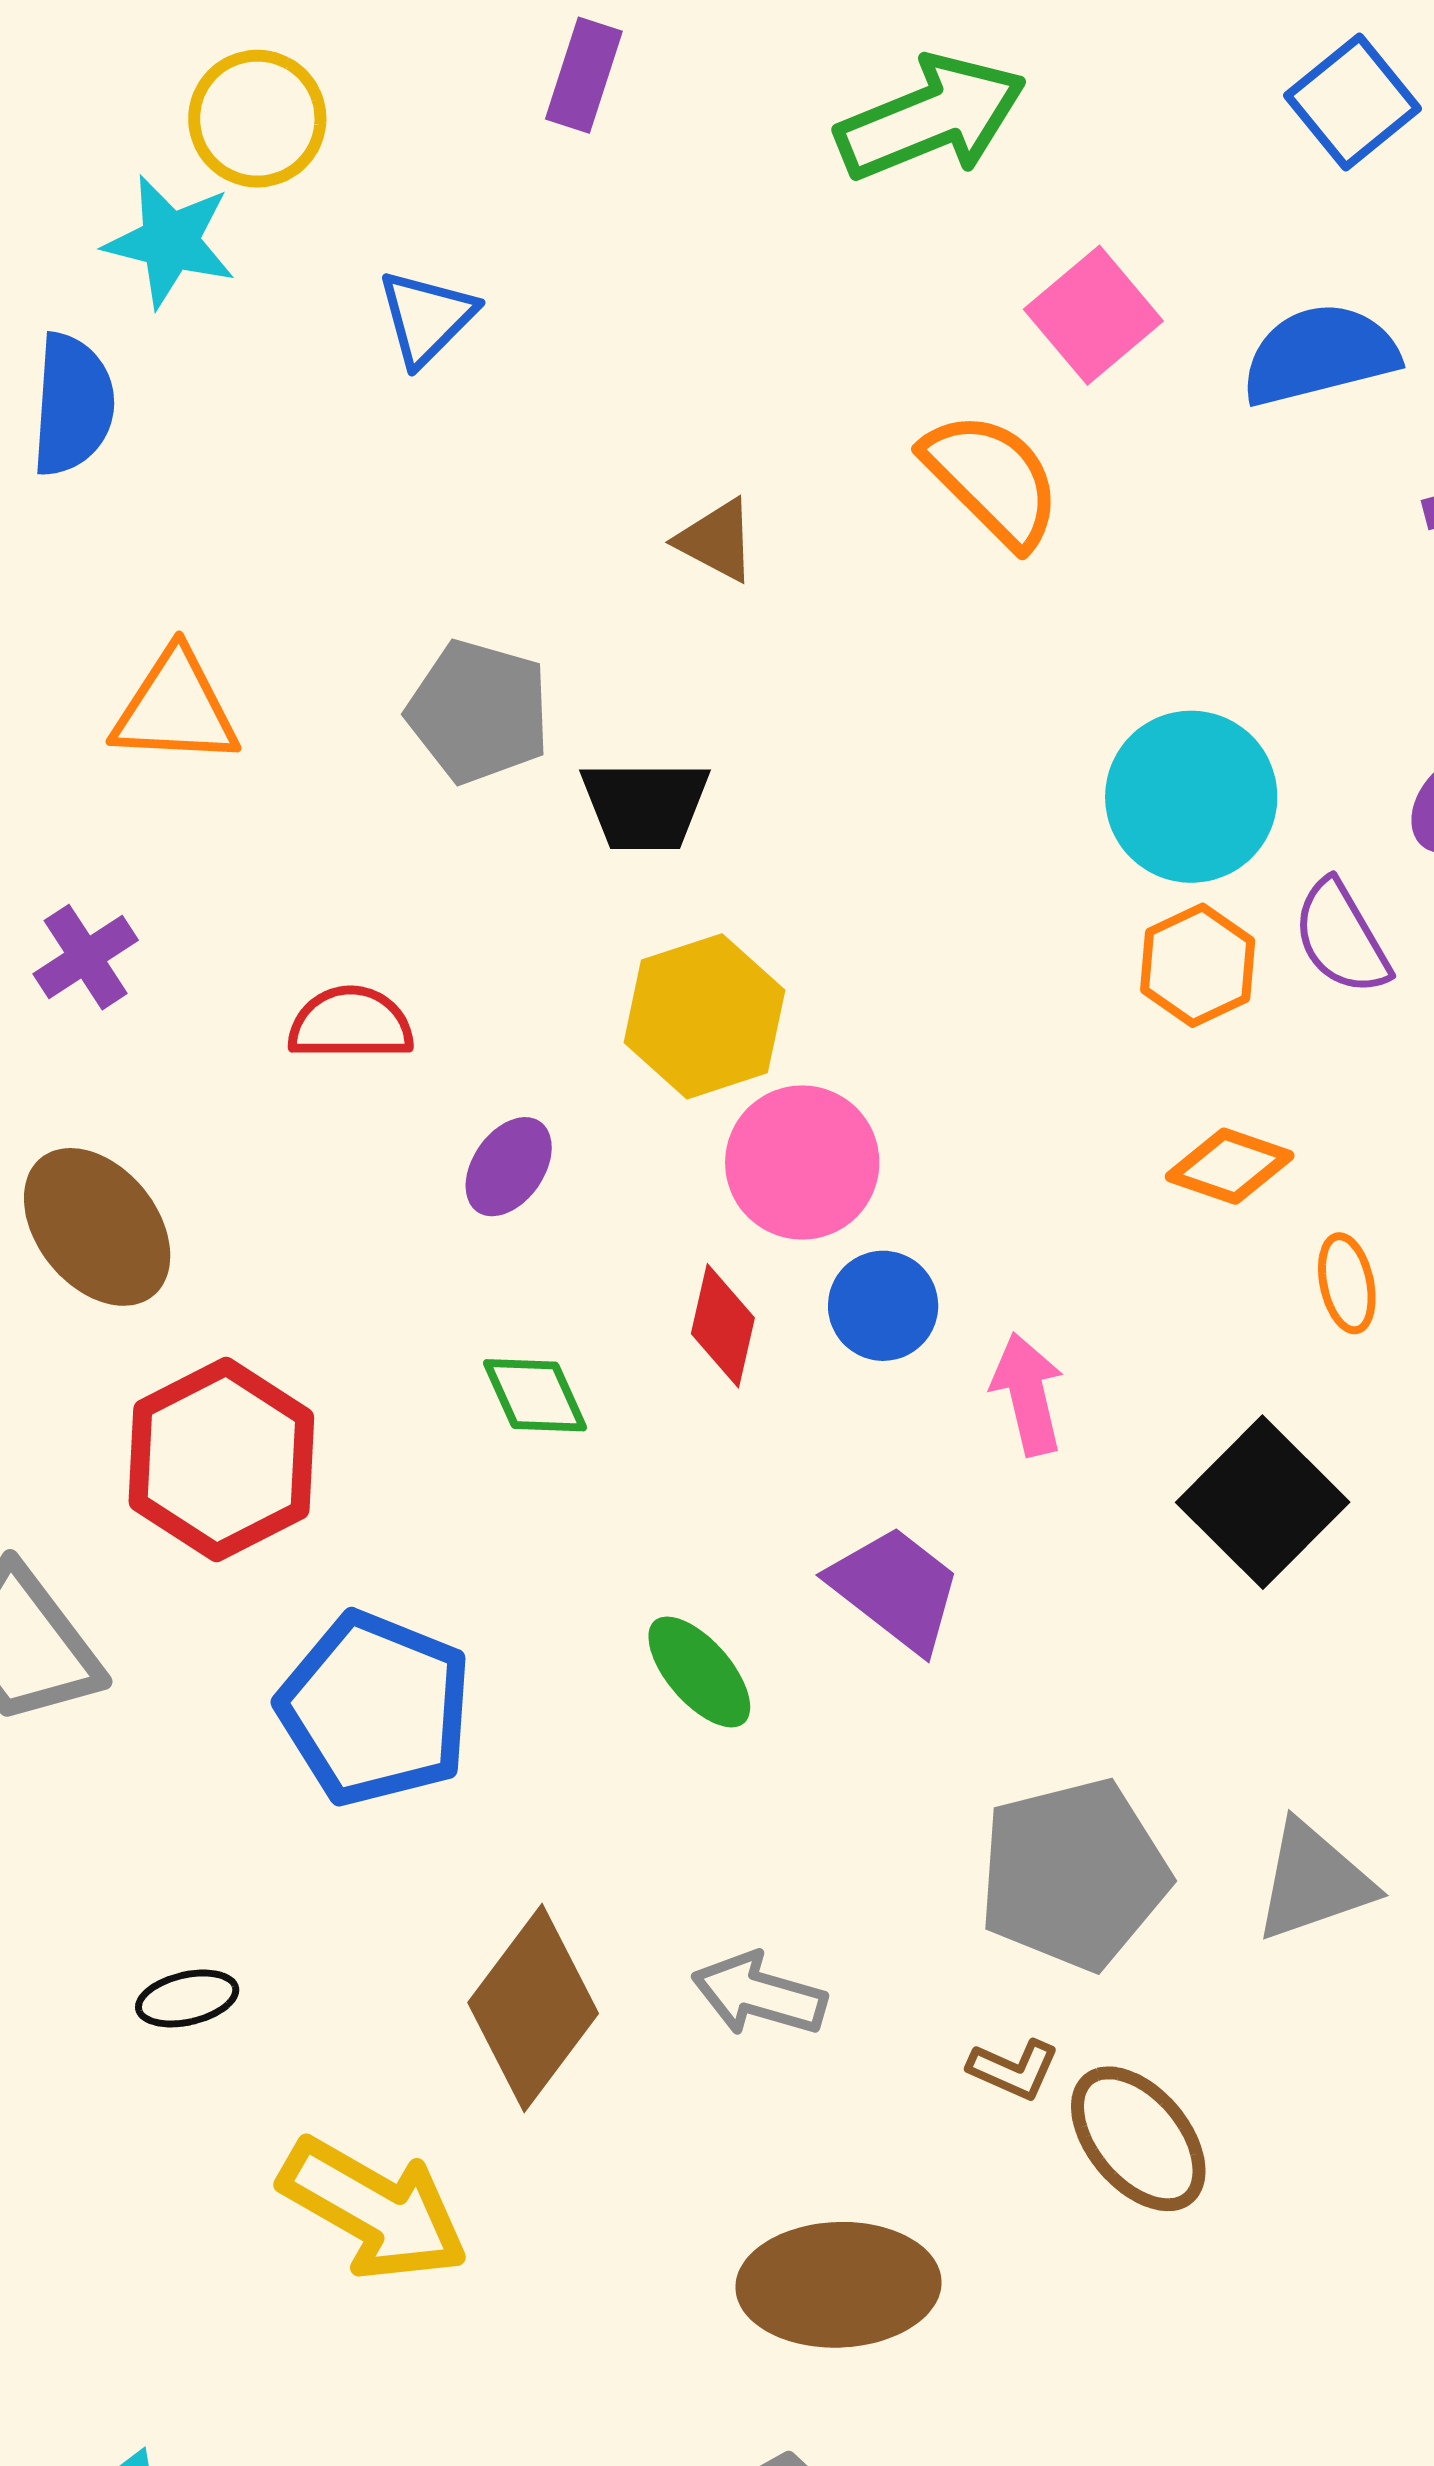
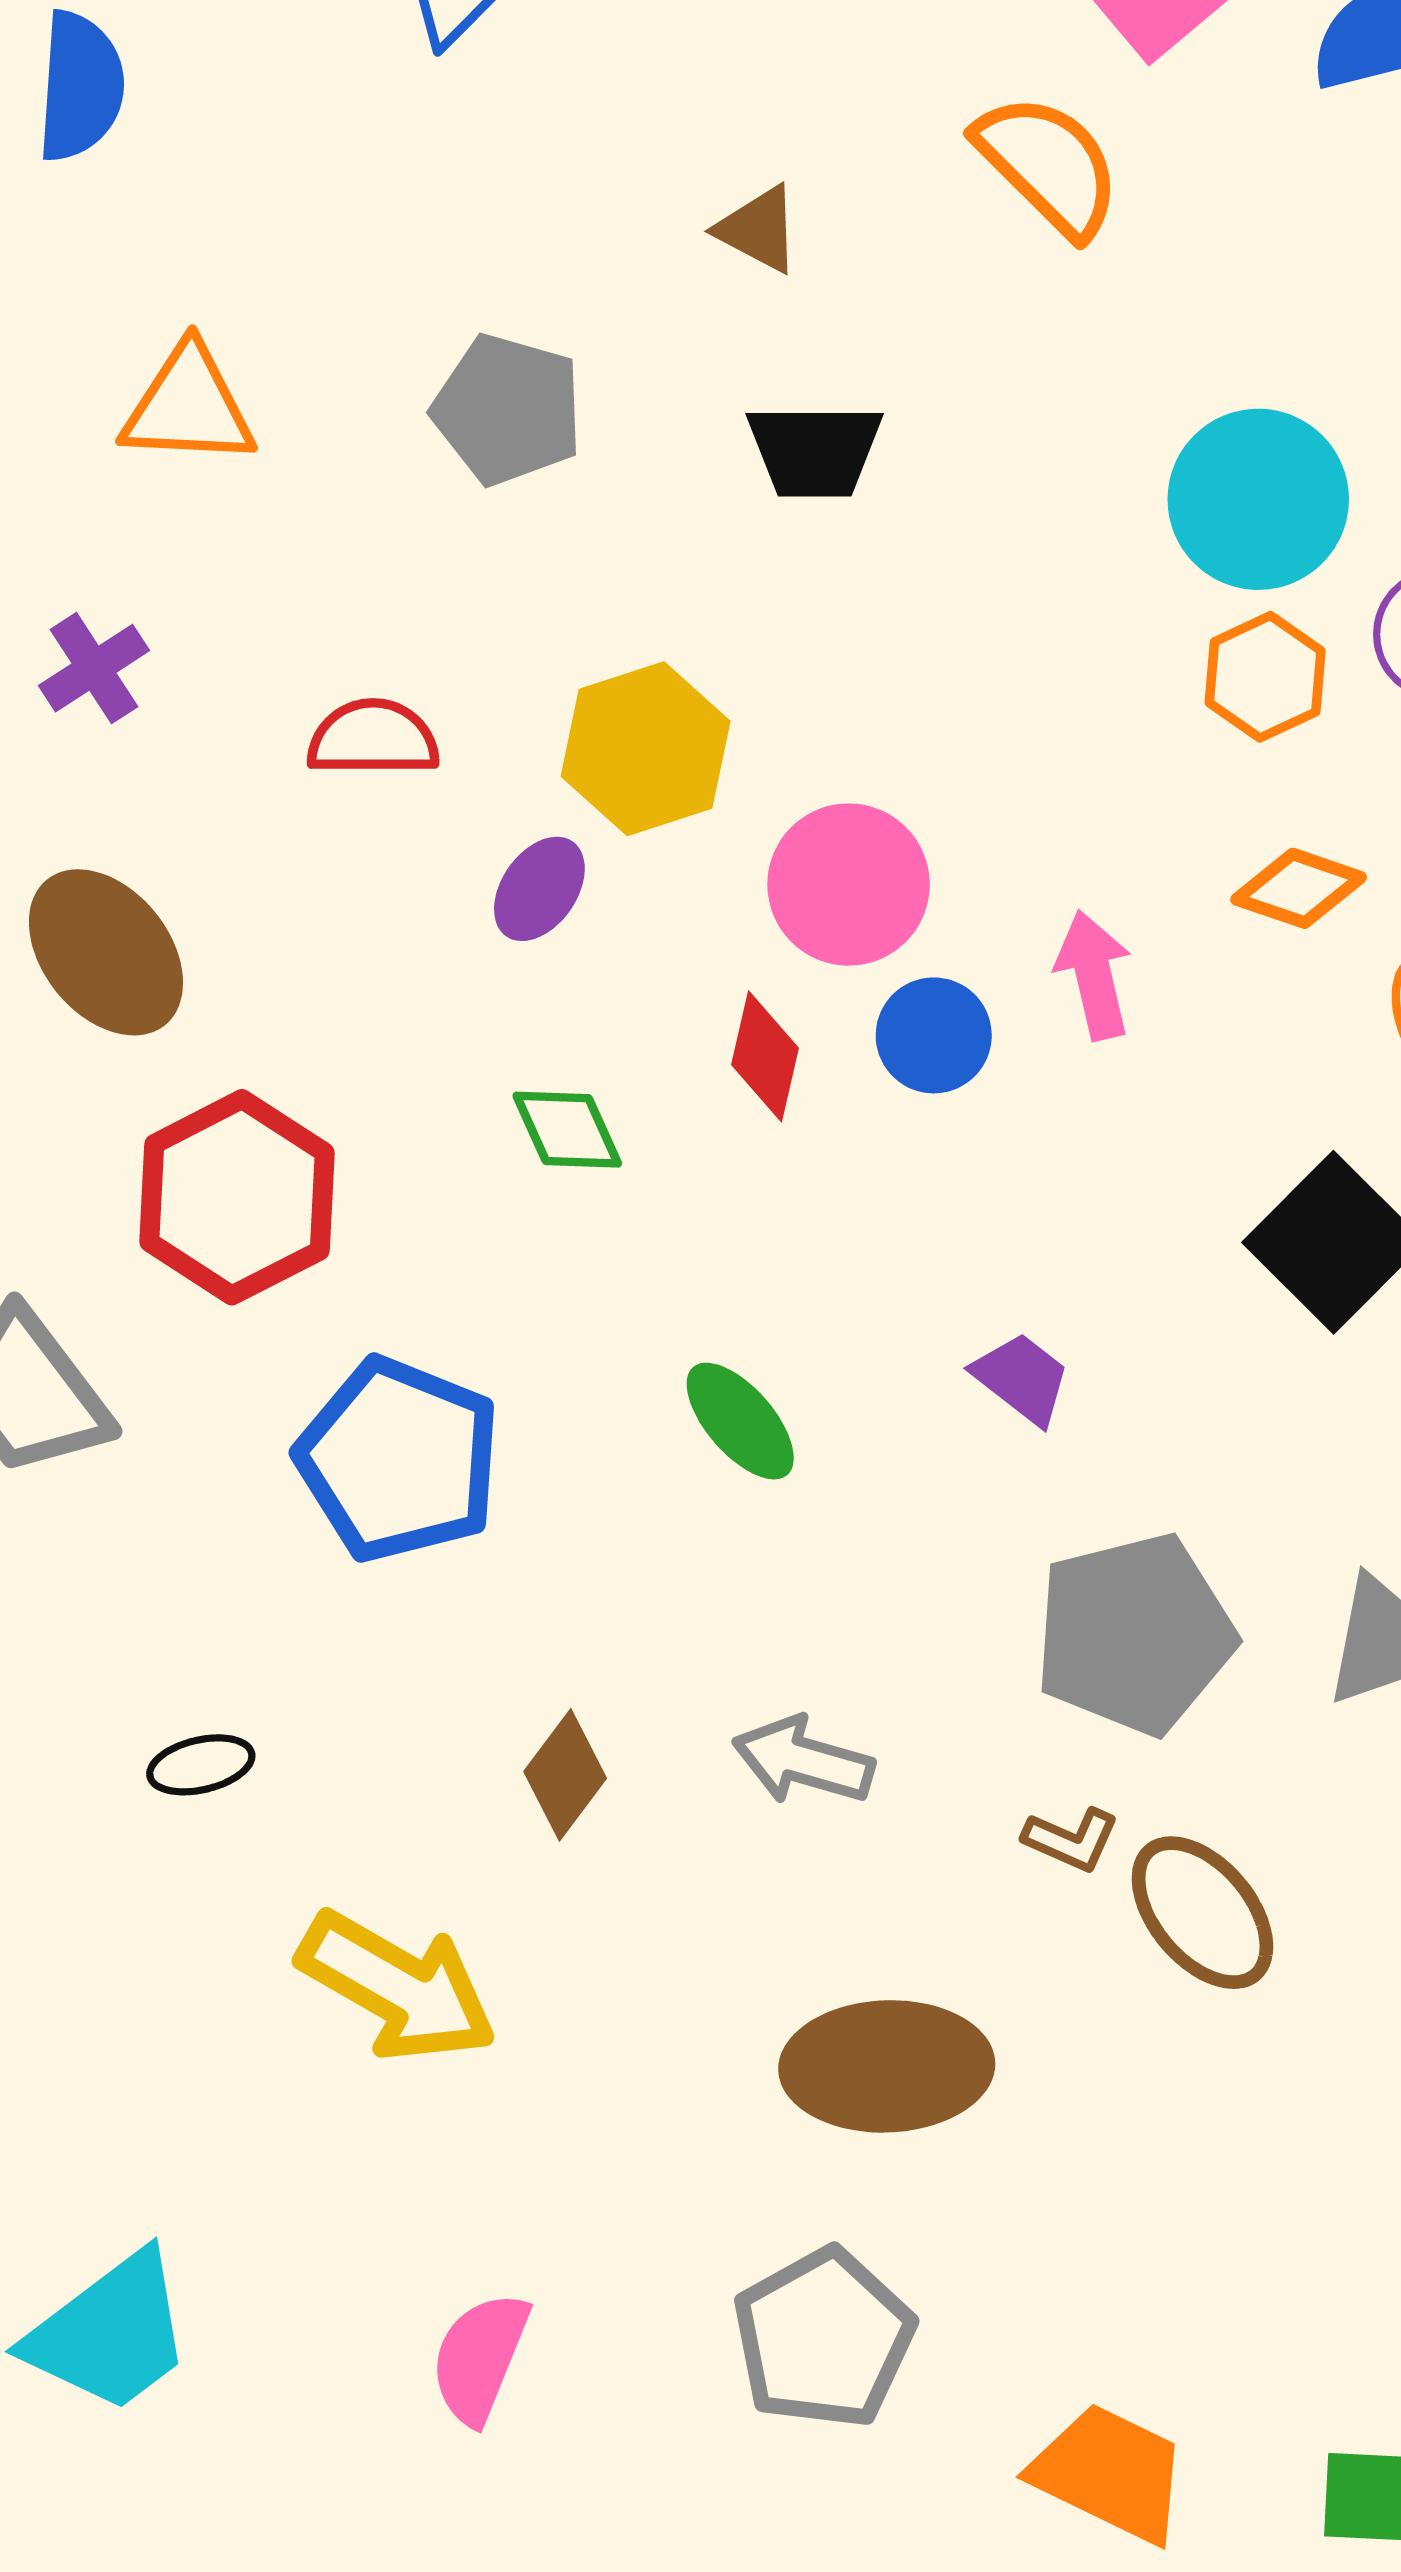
black trapezoid: (645, 805) -> (815, 450), moved
yellow hexagon: (704, 1016) -> (646, 749), moved
pink arrow: (1028, 1394) -> (1094, 975), moved
purple trapezoid: (896, 1589) -> (1022, 1378), moved, size x0.7
brown diamond: (533, 2008) -> (565, 1775), size x0.6

